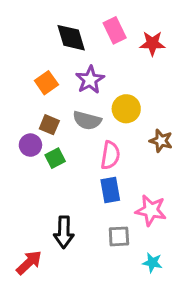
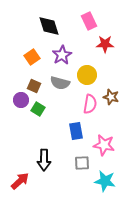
pink rectangle: (115, 30) -> (89, 21), moved
red star: (152, 43) -> (105, 44), moved
pink semicircle: (110, 155) -> (90, 104), moved
green square: (55, 158) -> (38, 109), turned -32
cyan star: (152, 263) -> (105, 181), size x1.5

